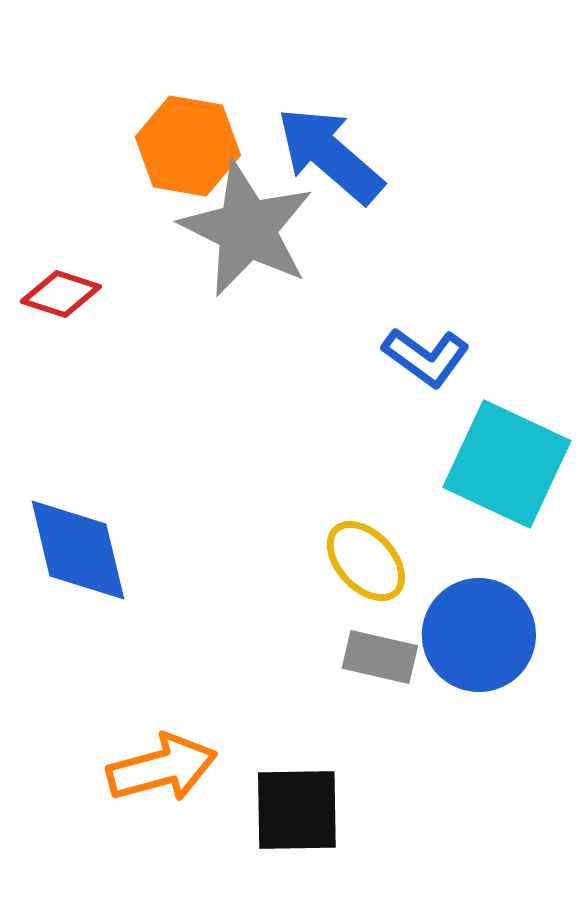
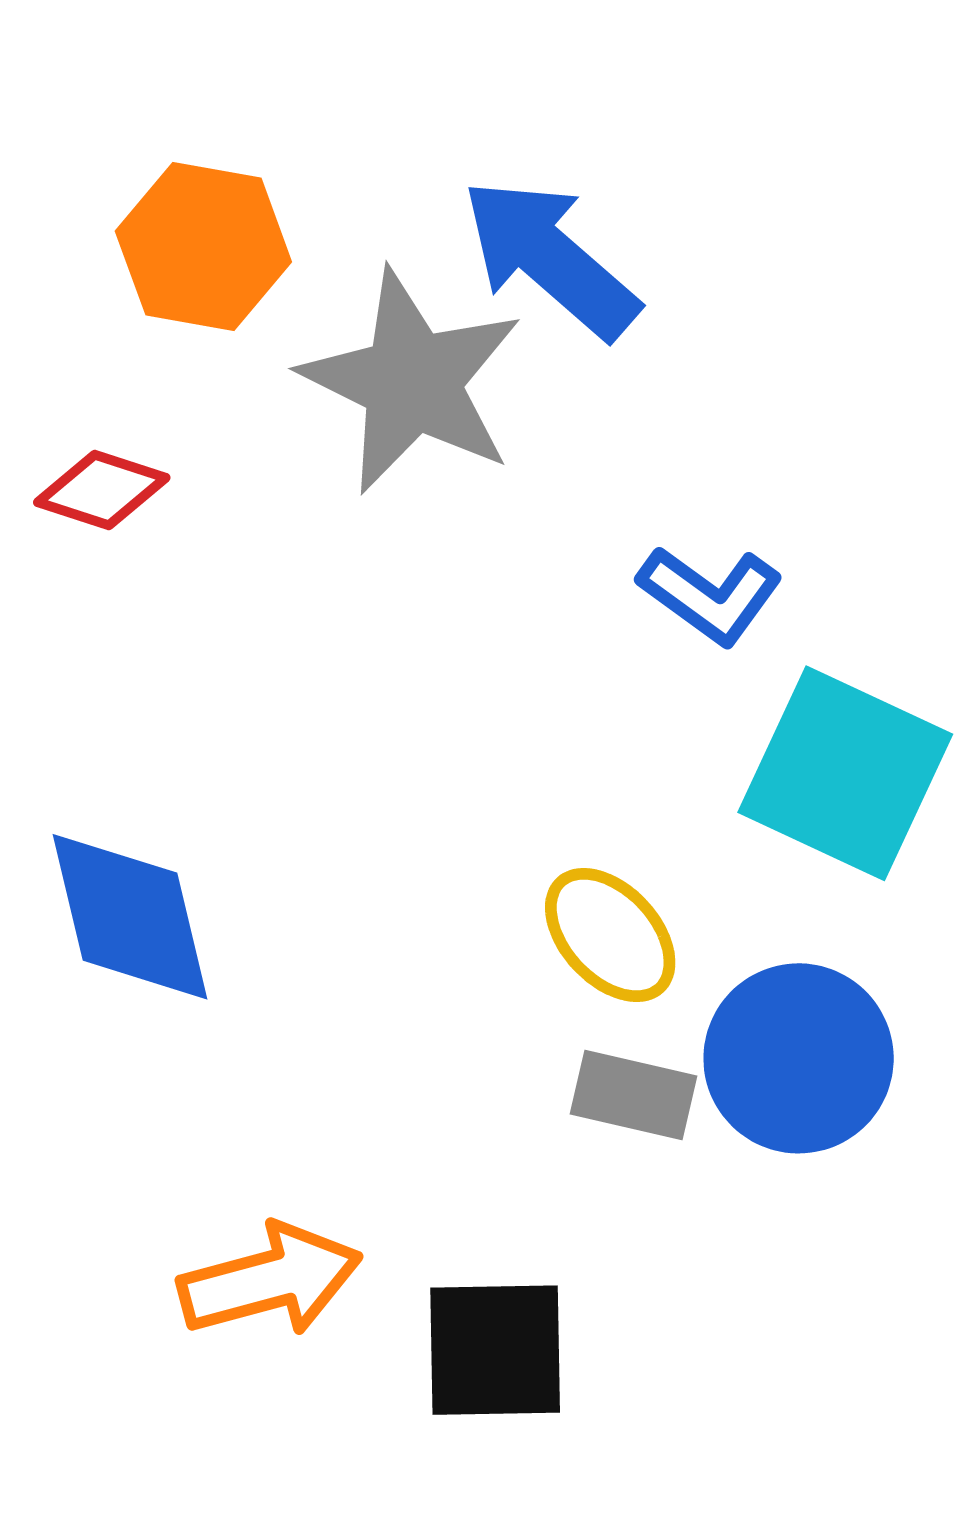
orange hexagon: (188, 146) -> (203, 247), moved

